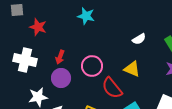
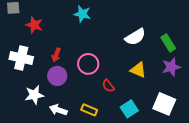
white semicircle: (139, 39) -> (135, 37), size x1.5
yellow triangle: (132, 69) -> (138, 70), moved
red semicircle: (112, 88) -> (108, 86), size x0.6

